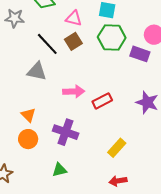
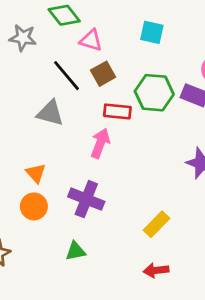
pink triangle: (74, 18) -> (91, 40), moved
green hexagon: (112, 37) -> (154, 93), moved
pink arrow: (74, 91) -> (100, 143), turned -70
red rectangle: (102, 101) -> (117, 111), moved, turned 30

